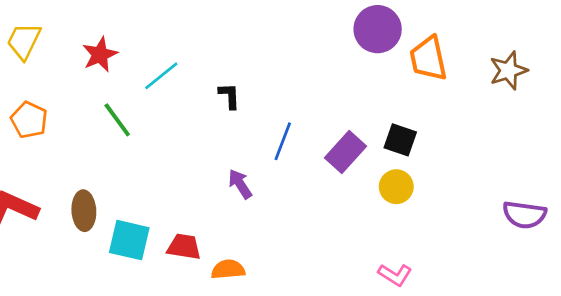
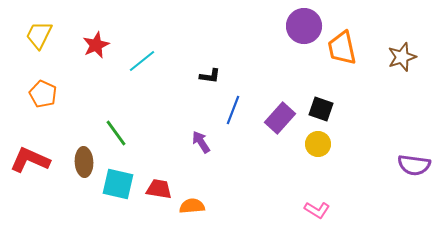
black L-shape: (229, 96) -> (210, 76), moved, turned 100
green line: (117, 120) -> (116, 133), moved

